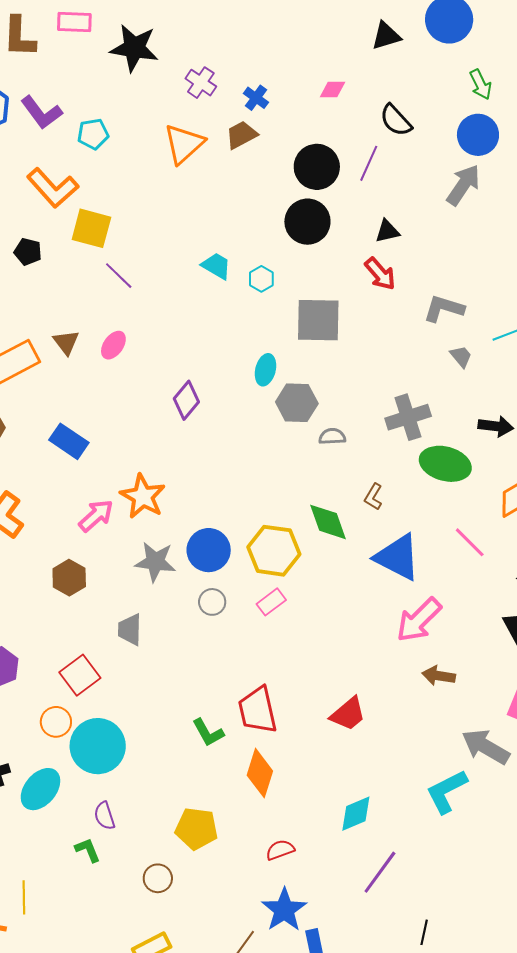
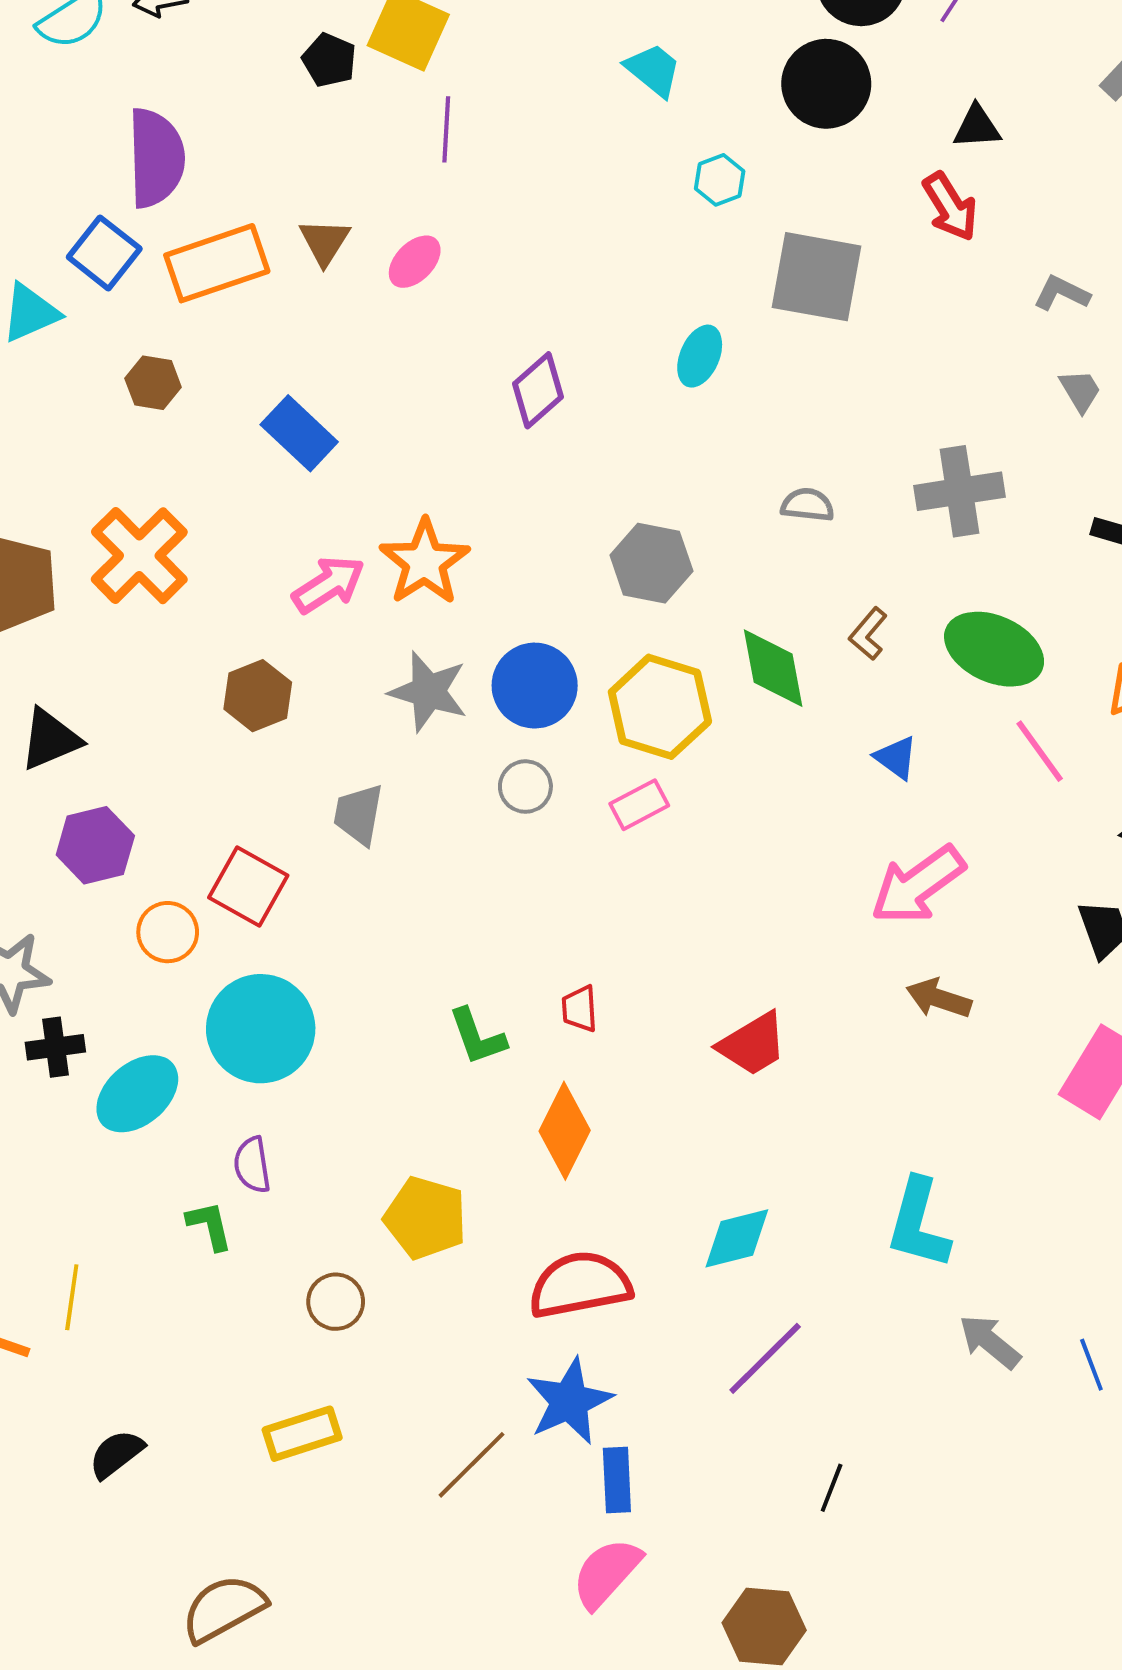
black pentagon: (28, 252) -> (329, 60), moved
cyan trapezoid: (216, 266) -> (653, 70), moved
purple line: (119, 276) -> (446, 129), turned 40
gray L-shape: (444, 309) -> (1062, 293), size x0.7
gray hexagon: (297, 403) -> (651, 563), moved
green ellipse: (445, 464) -> (994, 649), moved
blue triangle: (398, 557) -> (896, 758), size x0.5
red square: (80, 675) -> (248, 887), turned -33
red trapezoid: (258, 710) -> (580, 1009), size x0.5
orange circle: (56, 722) -> (168, 932), moved
gray arrow: (486, 747) -> (990, 1342), moved, size x0.7
cyan L-shape: (447, 791) -> (918, 1224), turned -57
red semicircle: (280, 850) -> (580, 1285), size x1.8

